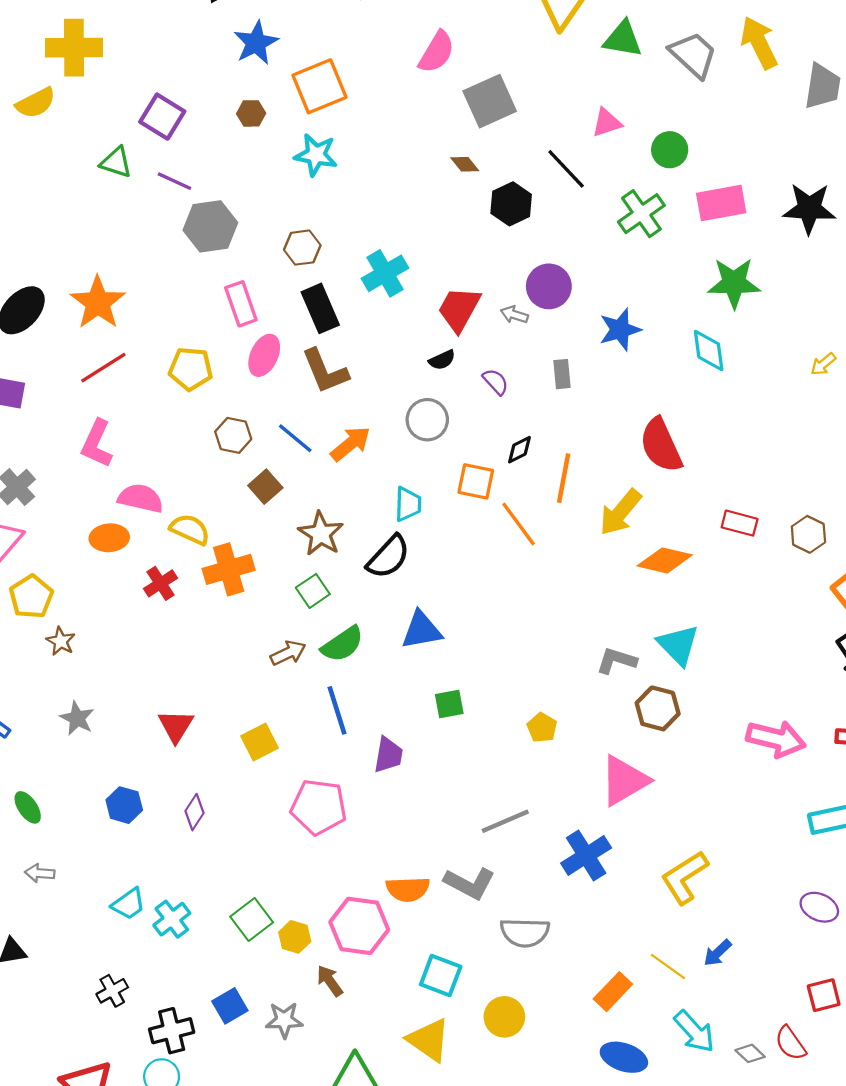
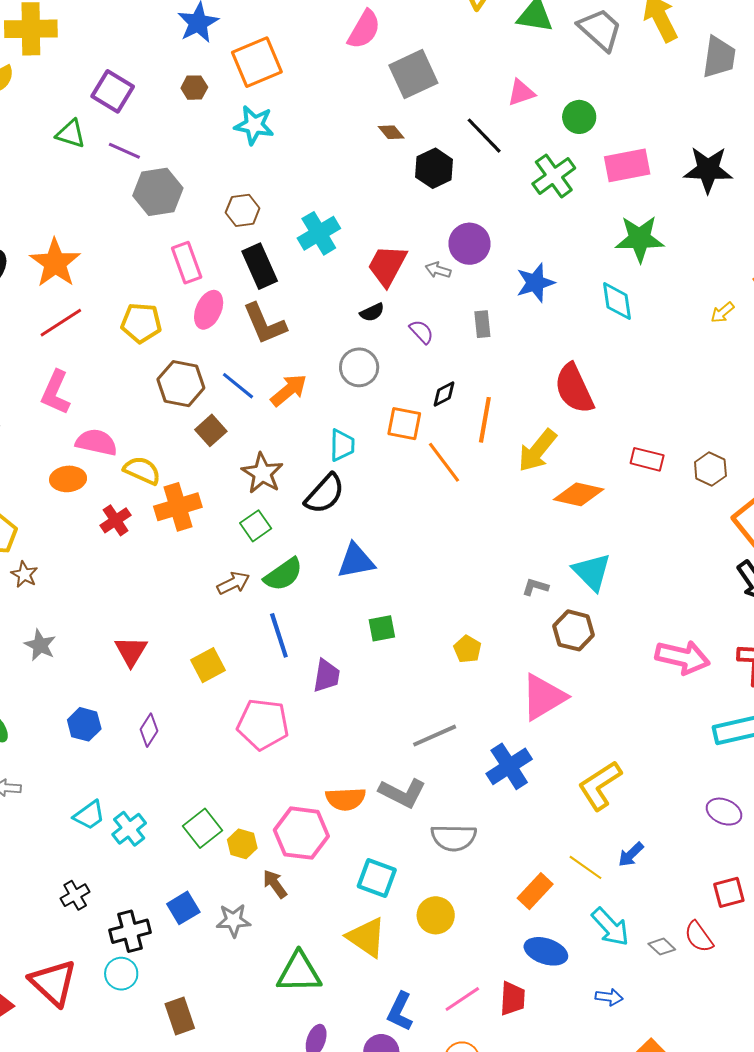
brown hexagon: (233, 435) -> (181, 384), size x1.4
gray L-shape: (616, 661) -> (535, 587), size x0.7

